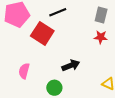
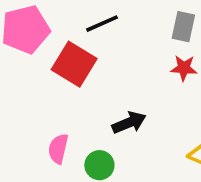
pink semicircle: (24, 71) -> (58, 149), moved

